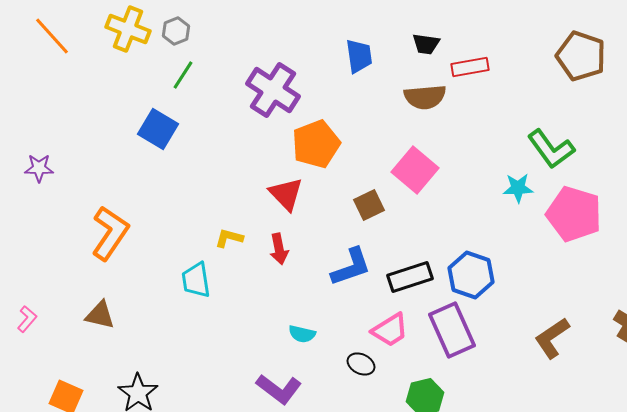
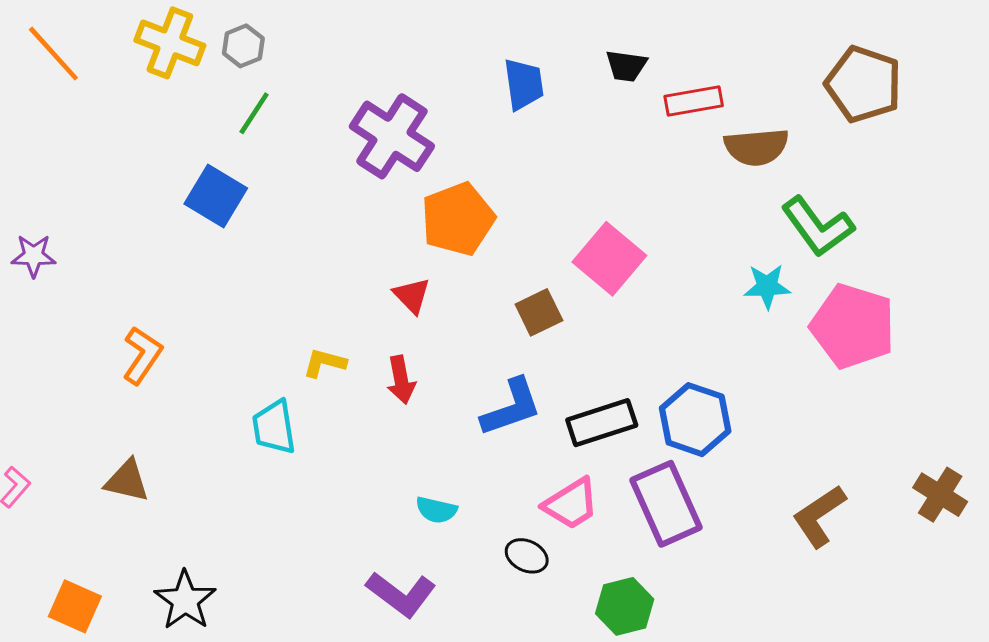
brown semicircle: (425, 97) -> (756, 147), moved
red triangle: (286, 194) -> (412, 296), size x0.7
orange L-shape: (110, 233) -> (142, 355), size x0.7

